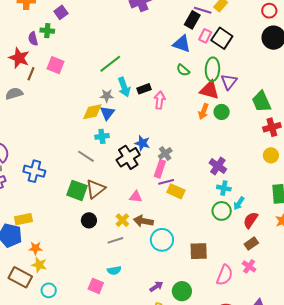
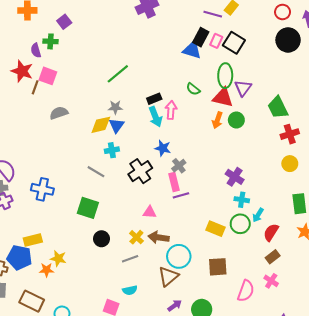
black rectangle: (192, 20) -> (201, 37), moved
pink square: (55, 65) -> (48, 76), moved
green semicircle: (183, 70) -> (193, 89), moved
cyan arrow: (124, 87) -> (155, 117), moved
gray semicircle: (14, 94) -> (59, 113), moved
blue star: (142, 143) -> (163, 148), moved
pink rectangle: (160, 169) -> (174, 182), turned -30
brown triangle: (95, 189) -> (168, 276), moved
yellow rectangle: (176, 191) -> (215, 229), moved
yellow star: (39, 265) -> (58, 258), moved

